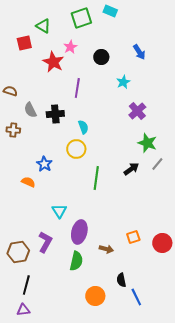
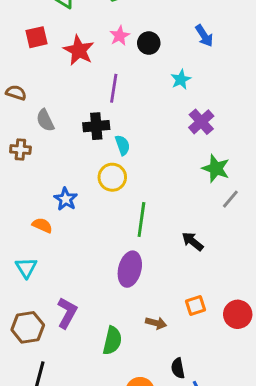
red square: (24, 43) -> (36, 37), moved
pink star: (70, 47) -> (120, 36), moved
black cross: (55, 114) -> (96, 126), moved
black arrow: (131, 169) -> (193, 241), moved, turned -105
cyan triangle: (59, 211) -> (26, 268), moved
purple ellipse: (79, 232) -> (130, 269), moved

